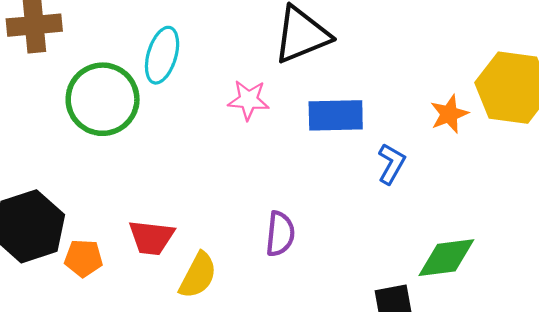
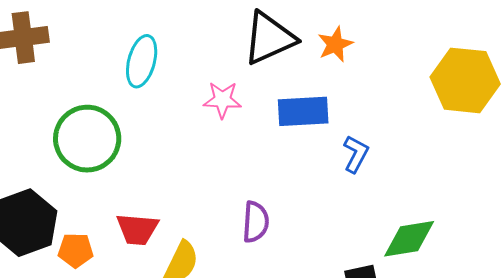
green circle: (103, 99) -> (87, 139), moved
orange star: (449, 114) -> (335, 44), moved

